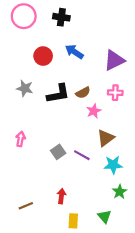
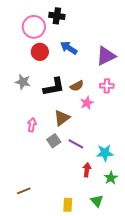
pink circle: (24, 16) -> (34, 27), moved
brown triangle: (106, 138) -> (62, 118), moved
pink arrow: (20, 139) -> (32, 125), moved
red arrow: (61, 196) -> (87, 170), moved

